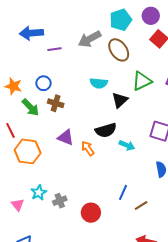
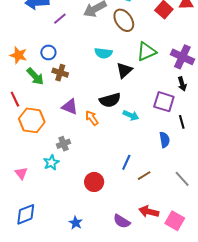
purple line: (54, 49) -> (60, 19), turned -32
cyan star: (39, 193) -> (51, 163), moved
gray cross: (60, 201) -> (64, 144), moved

